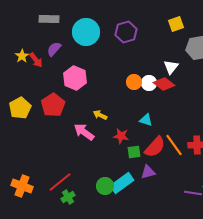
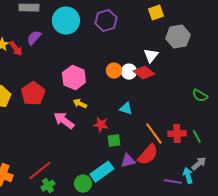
pink hexagon: (75, 78) -> (74, 78), moved
red semicircle: (155, 147) -> (148, 155), moved
green circle: (105, 186) -> (83, 184), moved

